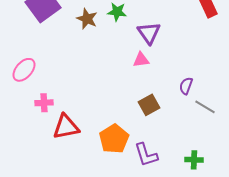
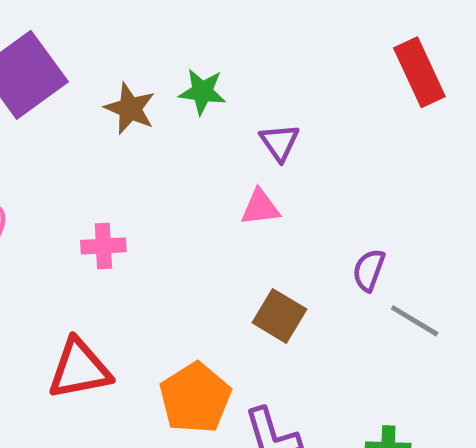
purple triangle: (149, 33) -> (279, 142), size x0.7
pink cross: (44, 103) -> (103, 246), moved
brown square: (149, 105) -> (279, 316), turned -30

